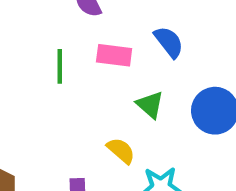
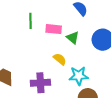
pink rectangle: (114, 55) -> (54, 29), moved

